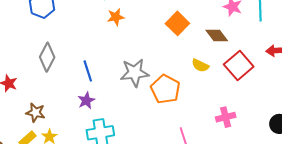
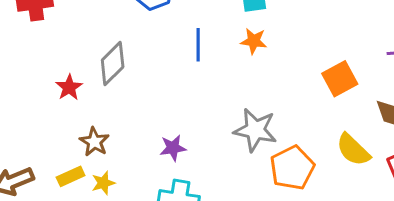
gray diamond: (47, 57) -> (113, 64), moved
yellow semicircle: (200, 65) -> (353, 150), size x1.4
blue line: (88, 71) -> (198, 45), moved

